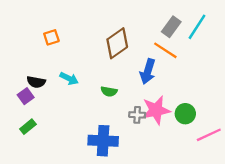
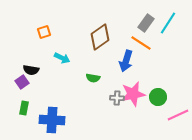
cyan arrow: (69, 78) -> (62, 58), moved
green rectangle: (28, 127) -> (24, 108), turned -40
blue cross: (103, 141) -> (52, 120), moved

